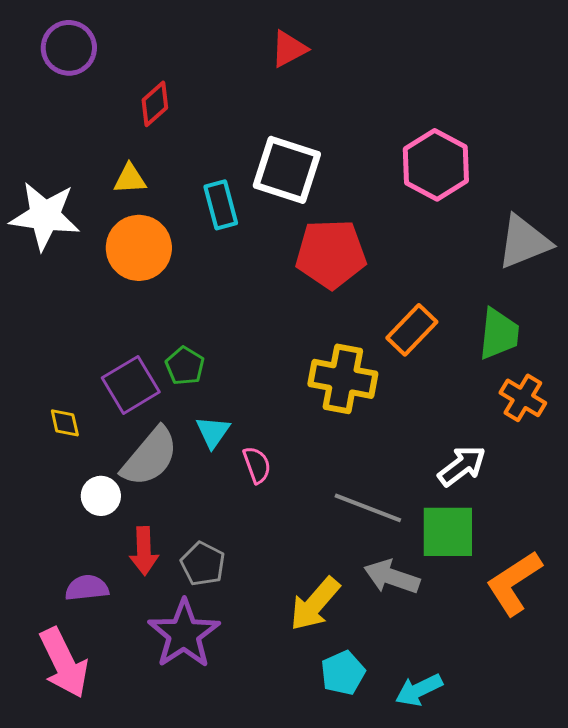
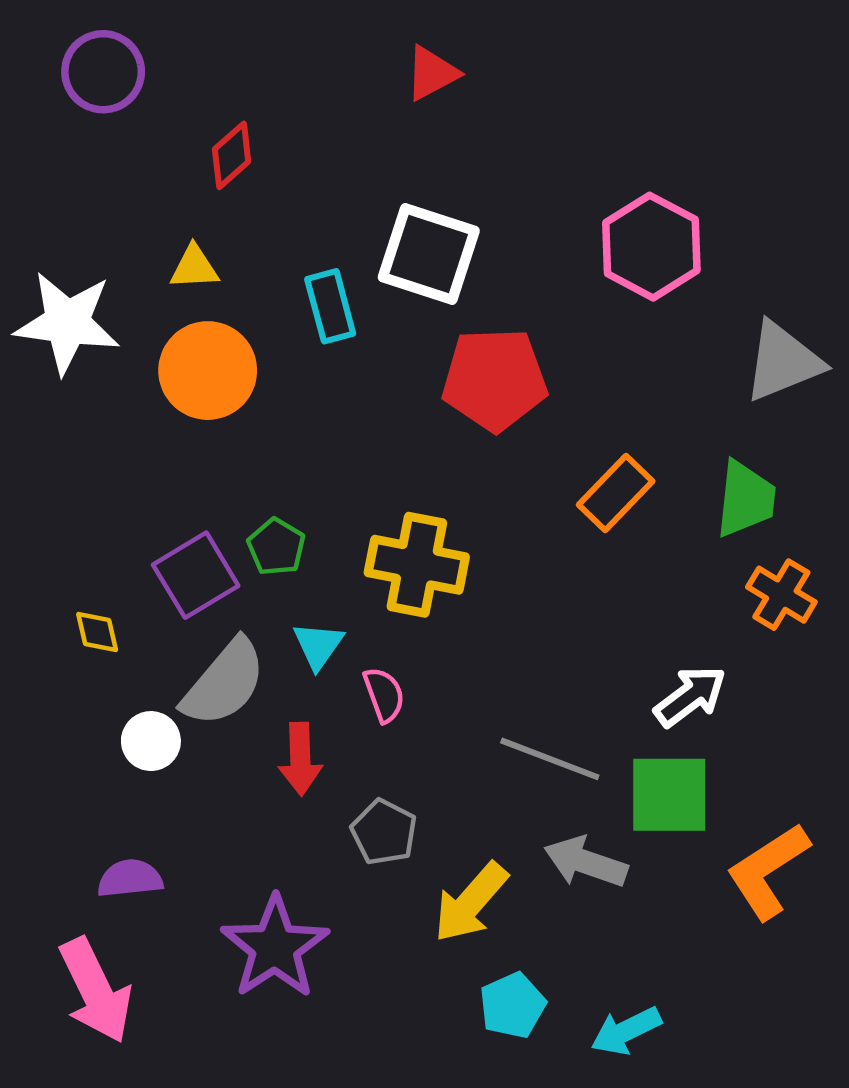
yellow cross: (343, 379) -> (417, 565), moved
red arrow: (144, 551) -> (300, 759), moved
gray pentagon: (203, 564) -> (384, 832), moved

